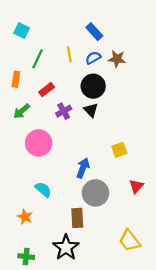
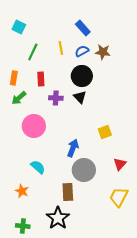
orange rectangle: (16, 79) -> (14, 78), moved
red rectangle: (47, 90) -> (41, 79), turned -56
purple cross: (64, 111) -> (56, 98), turned 32
yellow trapezoid: (130, 241) -> (119, 197), moved, turned 65

